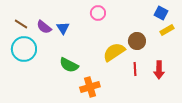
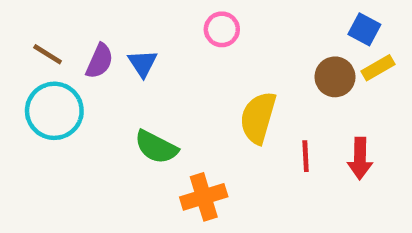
purple semicircle: (44, 27) -> (100, 61), turned -105
brown circle: (137, 41) -> (335, 77), moved
yellow semicircle: (114, 52) -> (258, 118), turned -40

